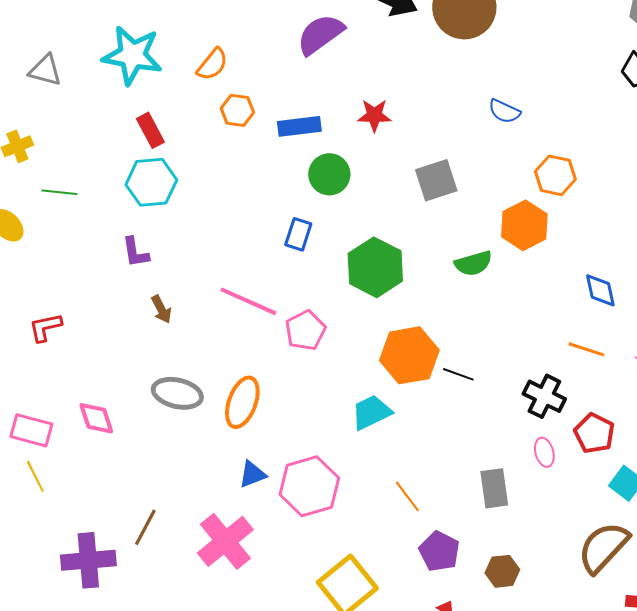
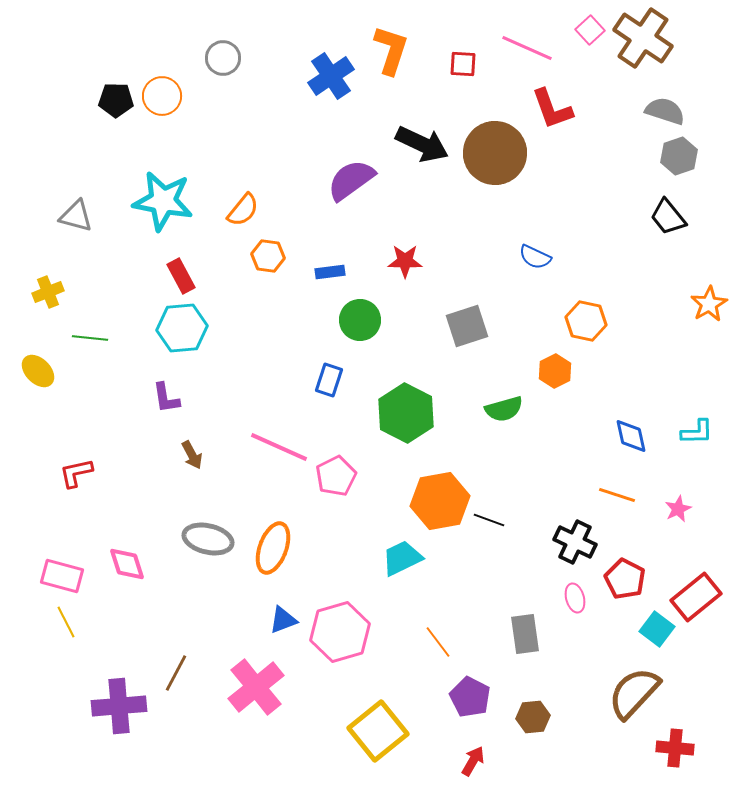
blue rectangle: (299, 126) -> (330, 272), size x0.7
orange hexagon: (524, 225) -> (555, 371), size x0.7

